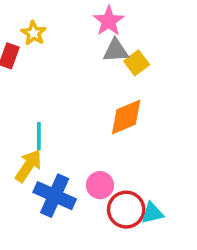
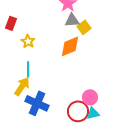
yellow star: (34, 33) -> (28, 41), moved
orange diamond: (126, 117) -> (70, 46), moved
pink circle: (100, 185) -> (90, 97), moved

